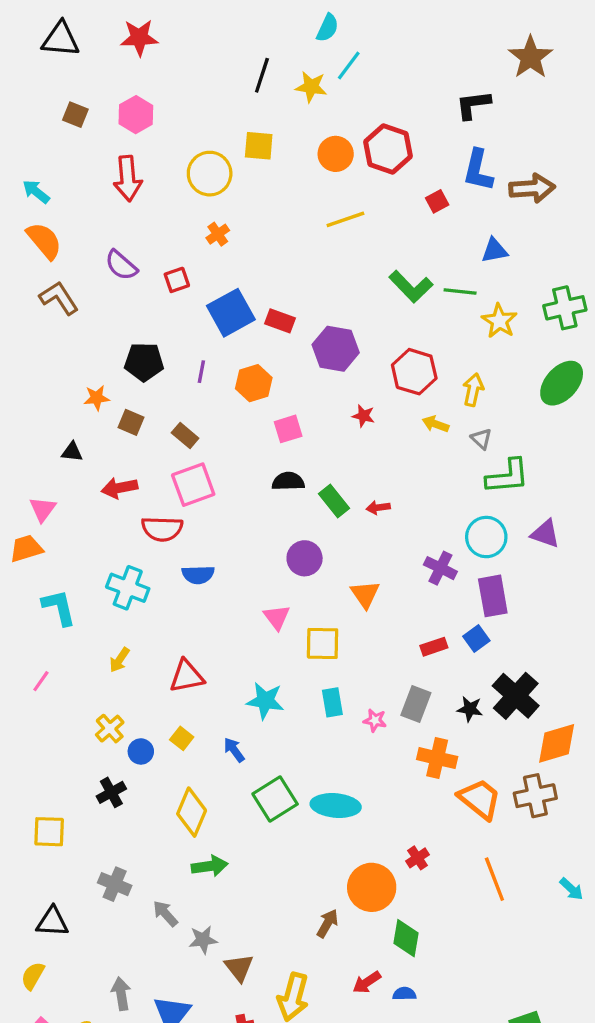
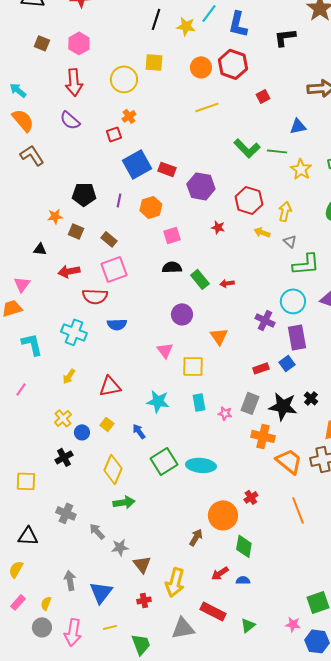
blue L-shape: (478, 170) -> (238, 24), moved
purple semicircle: (121, 265) -> (70, 120), moved
red square: (177, 280) -> (114, 134), moved
black cross: (516, 696) -> (311, 398), size x0.5
black star: (470, 709) -> (283, 406), size x1.8

